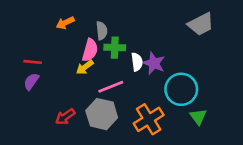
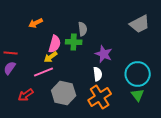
gray semicircle: (102, 31) -> (83, 29), moved
white semicircle: (137, 62) -> (98, 74), moved
pink line: (111, 87) -> (44, 72), moved
cyan circle: (181, 89) -> (138, 74), moved
red arrow: (65, 117) -> (26, 95), moved

